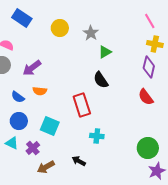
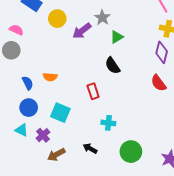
yellow circle: (60, 28) -> (57, 19), moved
purple arrow: (32, 68) -> (82, 31), moved
blue semicircle: (18, 97) -> (28, 83), turned -152
red rectangle: (82, 105) -> (93, 91), size x0.7
green circle: (148, 148) -> (131, 152), moved

